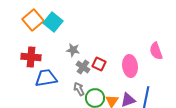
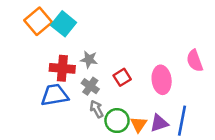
red cross: (31, 57) -> (62, 68), moved
red square: (99, 64) -> (122, 77), turned 32
gray cross: (83, 67) -> (90, 86), moved

